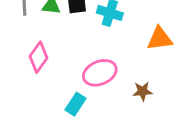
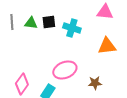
pink diamond: (38, 57) -> (22, 84), moved

